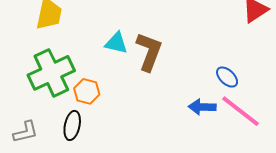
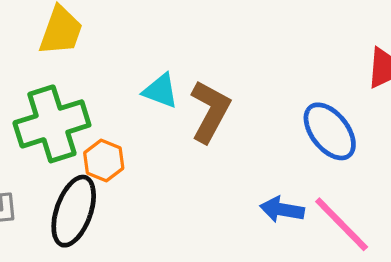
blue ellipse: (227, 77) -> (330, 131), moved, size x1.6
black ellipse: (72, 125) -> (74, 211), size x1.5

